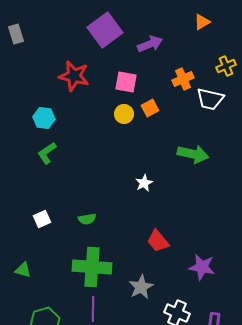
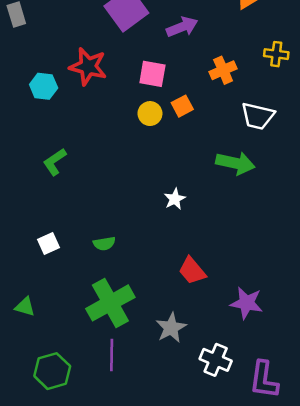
yellow cross: (226, 66) -> (276, 54), turned 30
white trapezoid: (210, 99) -> (258, 116), moved
cyan hexagon: (44, 118) -> (44, 86), moved
green cross: (92, 267) -> (110, 303), turned -33

